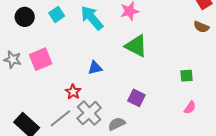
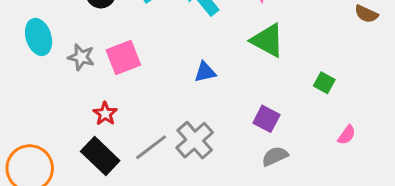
green square: (187, 76) -> (324, 83), moved, turned 32
red star: (73, 92) -> (105, 114), moved
gray semicircle: (117, 124) -> (275, 156), moved

